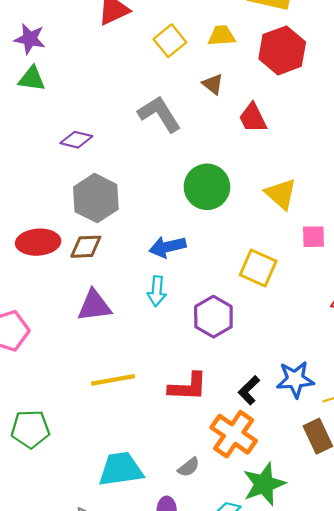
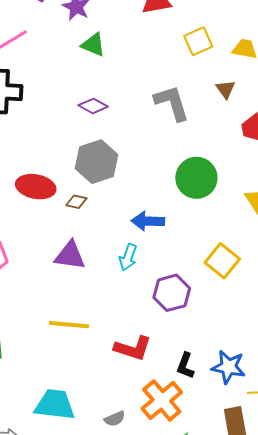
green triangle: (32, 79) -> (93, 45), moved
brown diamond: (86, 247) -> (76, 202), size x0.7
black L-shape: (249, 390) -> (185, 366), turned -40

